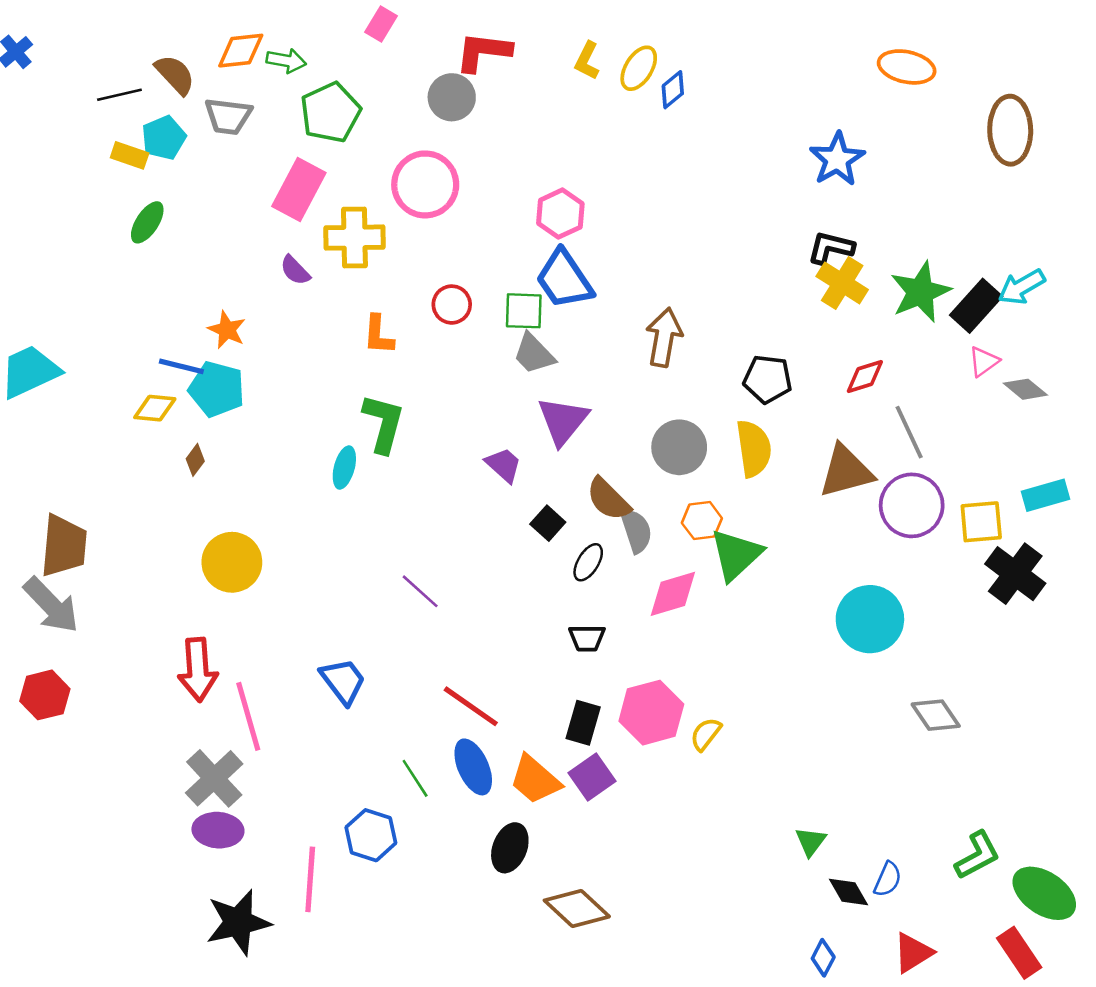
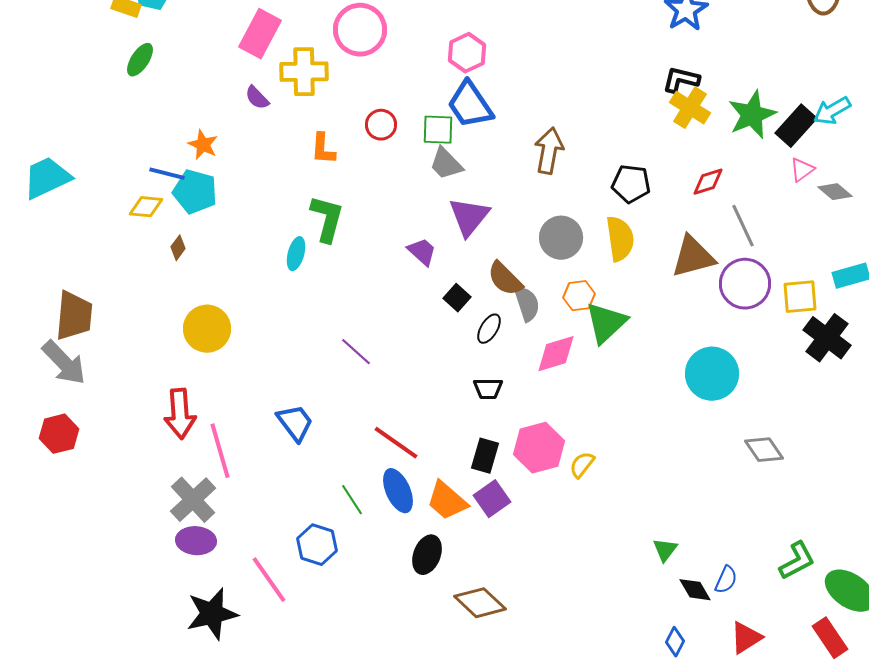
pink line: (310, 879) -> (269, 580), turned -39

